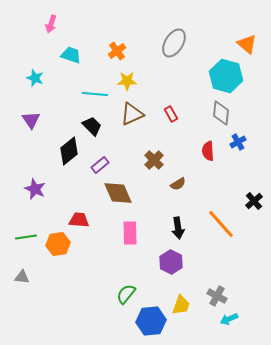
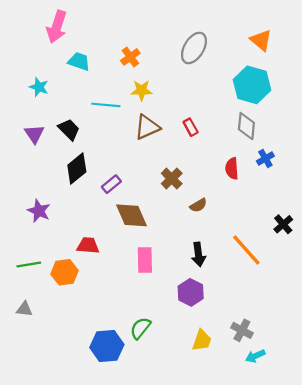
pink arrow: (51, 24) -> (57, 27), size x1.6
orange triangle: (247, 44) -> (261, 40), moved
black trapezoid: (92, 126) -> (69, 129), moved
blue hexagon: (151, 321) -> (107, 346), moved

